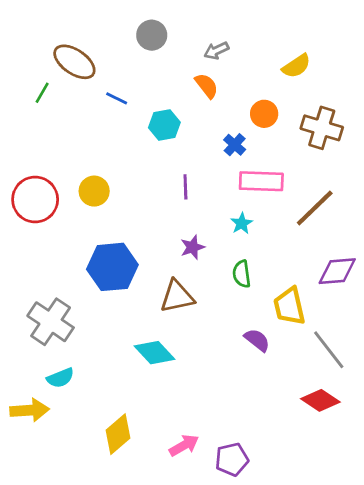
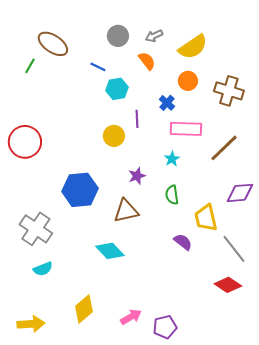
gray circle: (152, 35) -> (118, 36), moved
yellow semicircle: (296, 66) -> (193, 47), moved, size x1.4
blue line: (117, 98) -> (98, 67), moved
purple line: (185, 187) -> (137, 119), moved
yellow circle: (94, 191) -> (114, 136), moved
yellow arrow: (29, 410) -> (31, 324), moved

